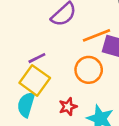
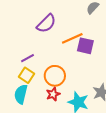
orange circle: (89, 70) -> (55, 76), moved
yellow square: (35, 80) -> (27, 75), size x0.7

